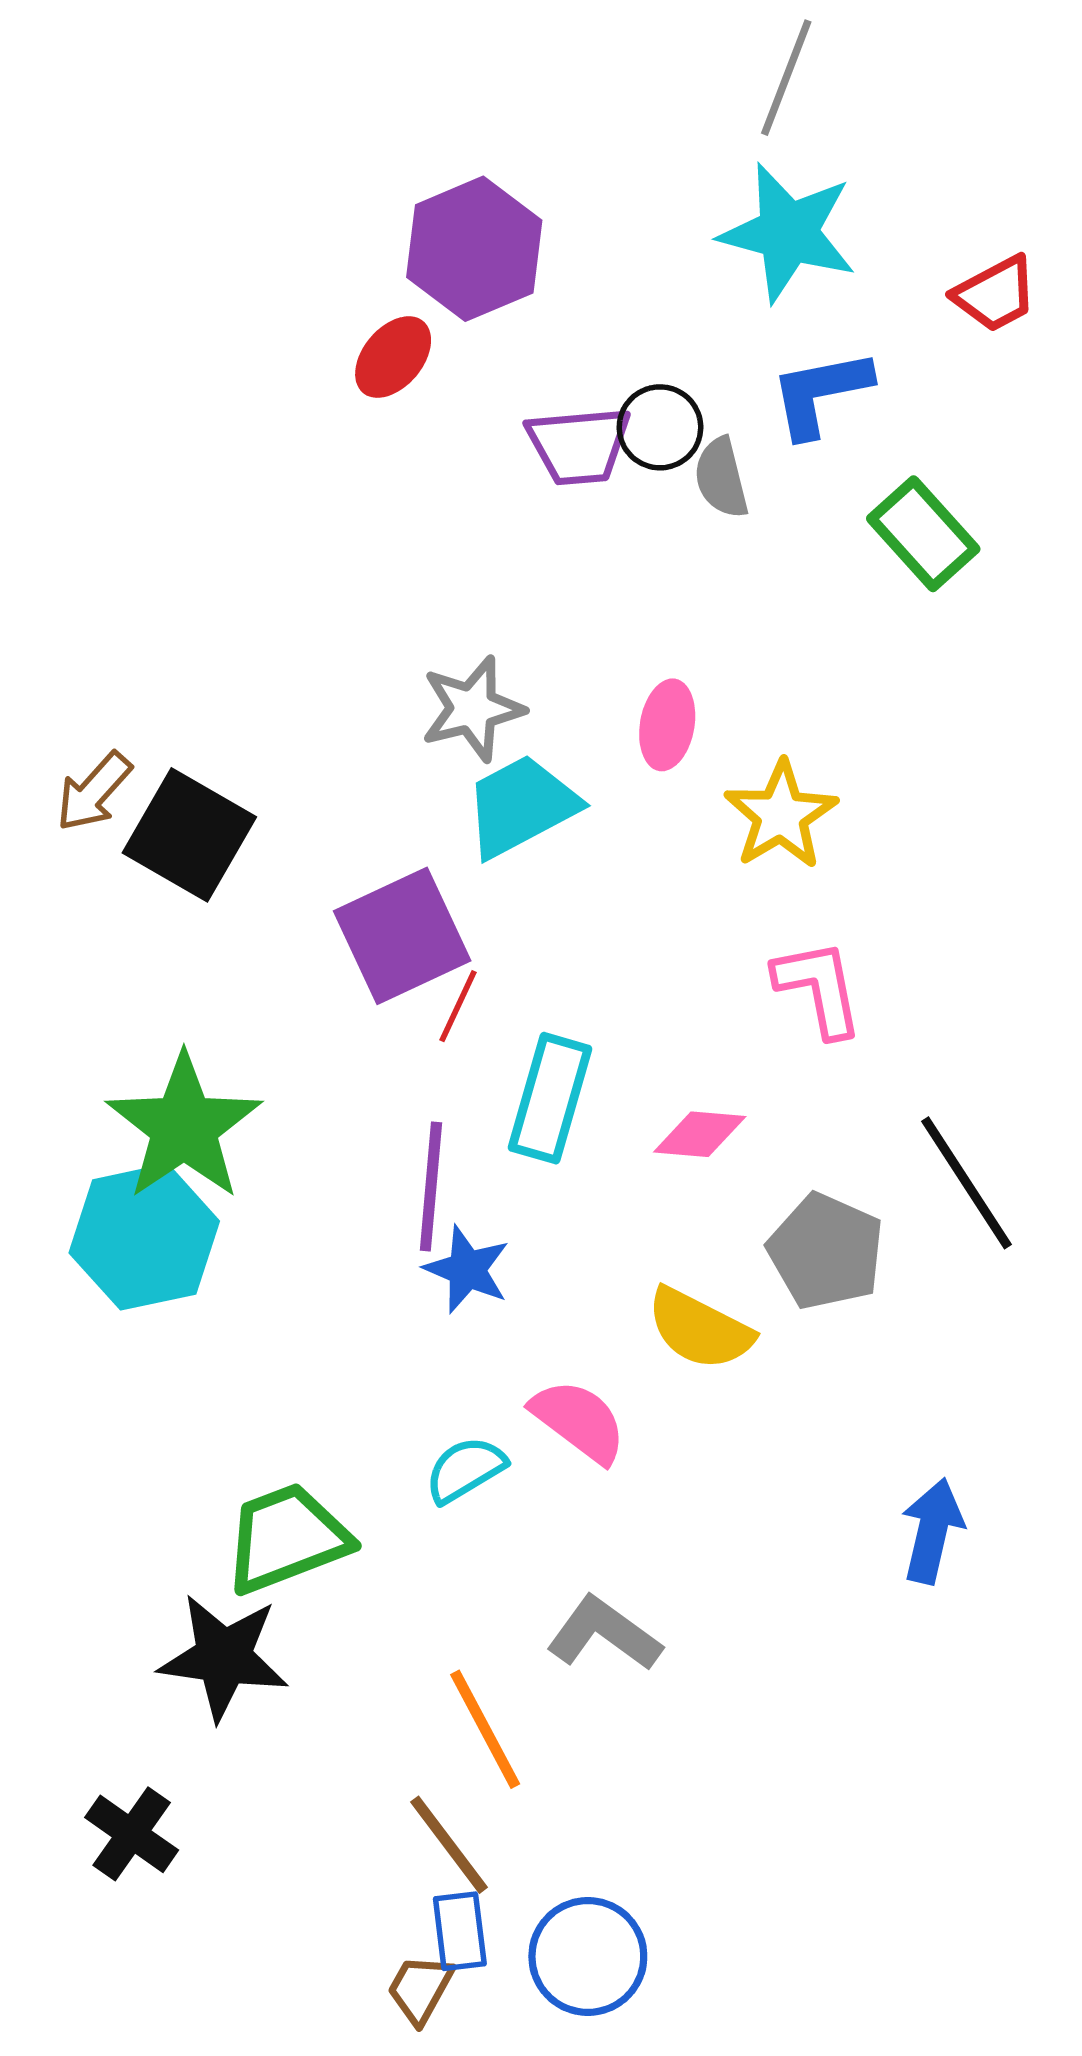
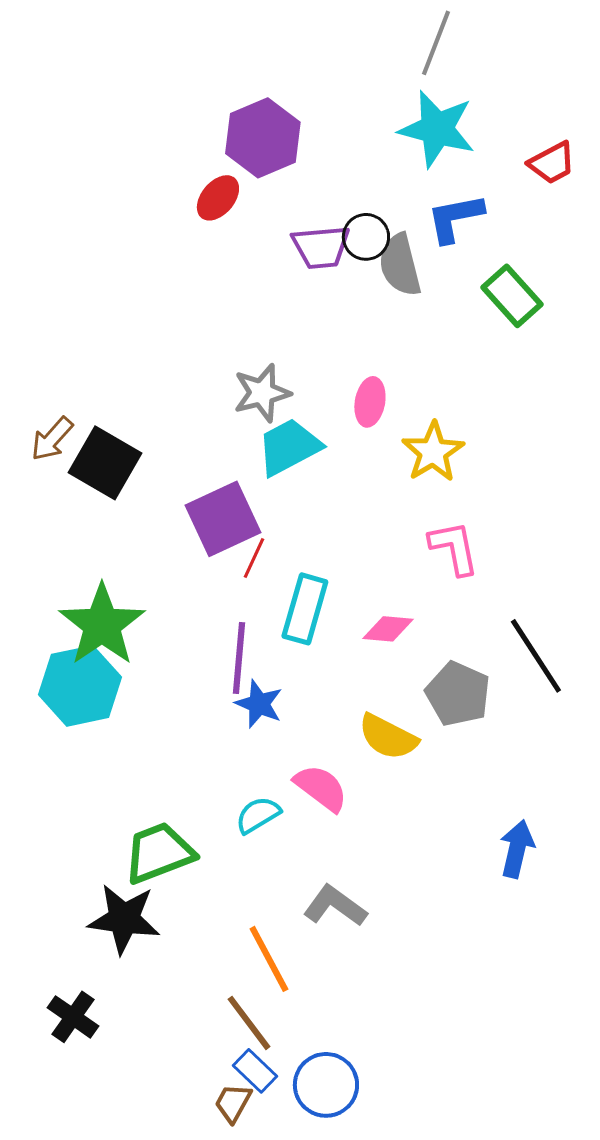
gray semicircle: (721, 478) -> (400, 265), size x1.4
blue rectangle: (460, 1931) -> (255, 1071), turned -39

